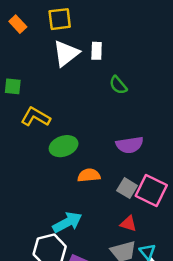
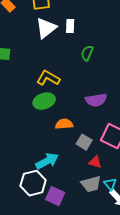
green semicircle: (118, 85) -> (87, 53), turned 63
yellow L-shape: (36, 117) -> (48, 78), moved
gray square: (127, 188) -> (84, 142), moved

